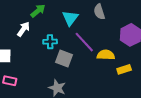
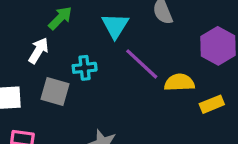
gray square: (64, 59) -> (55, 92), moved

